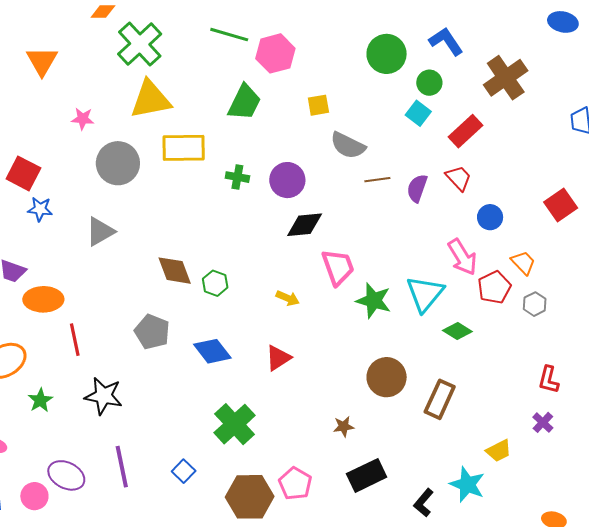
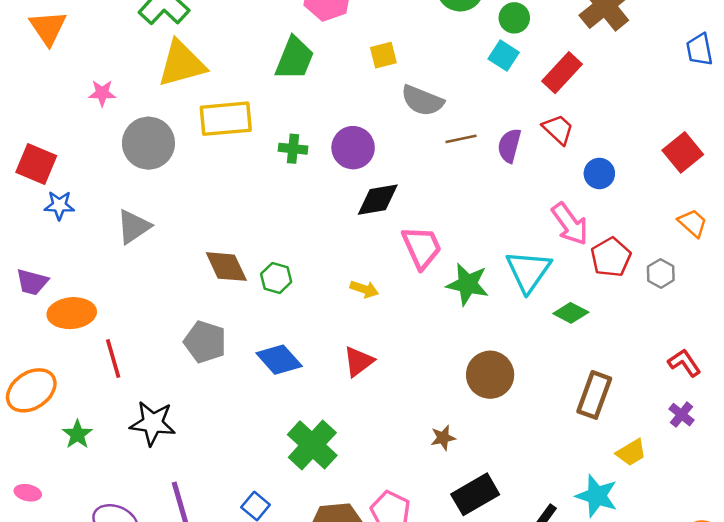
orange trapezoid: (523, 263) -> (693, 223), moved
red L-shape: (549, 380) -> (684, 363), turned 136
brown rectangle: (440, 399) -> (594, 395), moved

